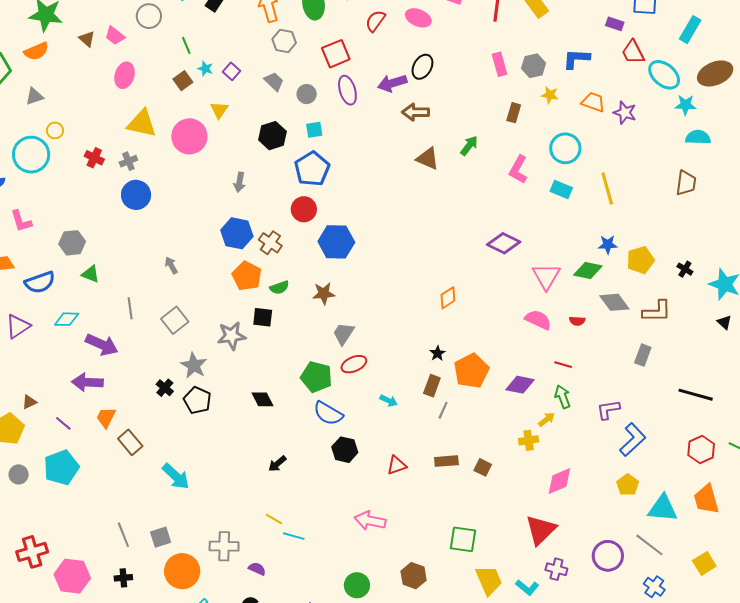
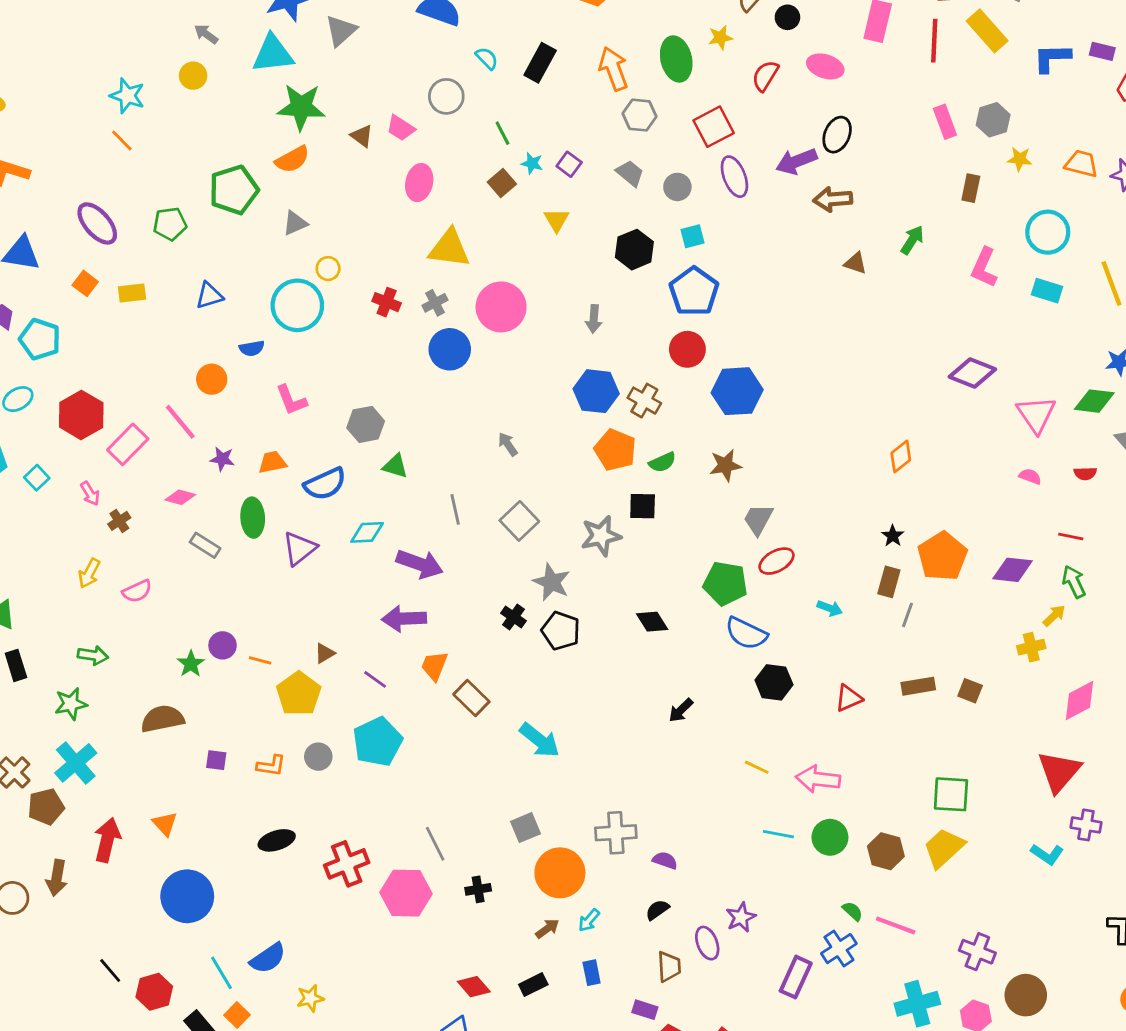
blue L-shape: (576, 59) -> (1052, 58), moved
pink circle: (189, 136) -> (501, 307), moved
brown triangle: (428, 159) -> (855, 263), size x0.7
pink semicircle: (538, 320) -> (1030, 476), size x0.6
yellow line: (274, 519) -> (757, 767), moved
gray line: (123, 535) -> (435, 844), moved
cyan line: (294, 536) -> (778, 834), moved
yellow trapezoid: (489, 580) -> (944, 848), moved, turned -104
green circle: (357, 585) -> (830, 837), moved

